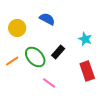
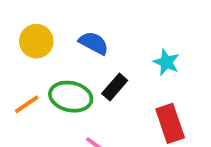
blue semicircle: (47, 19) -> (94, 43), moved
green ellipse: (35, 57) -> (71, 97), turned -35

